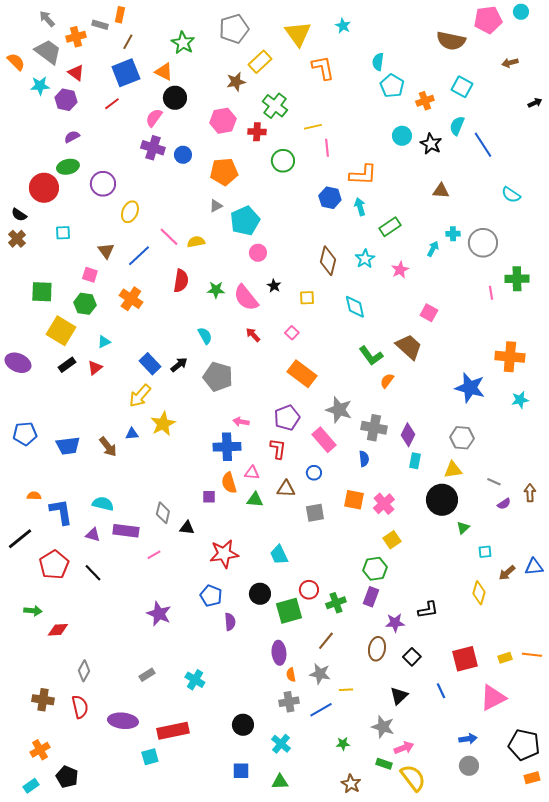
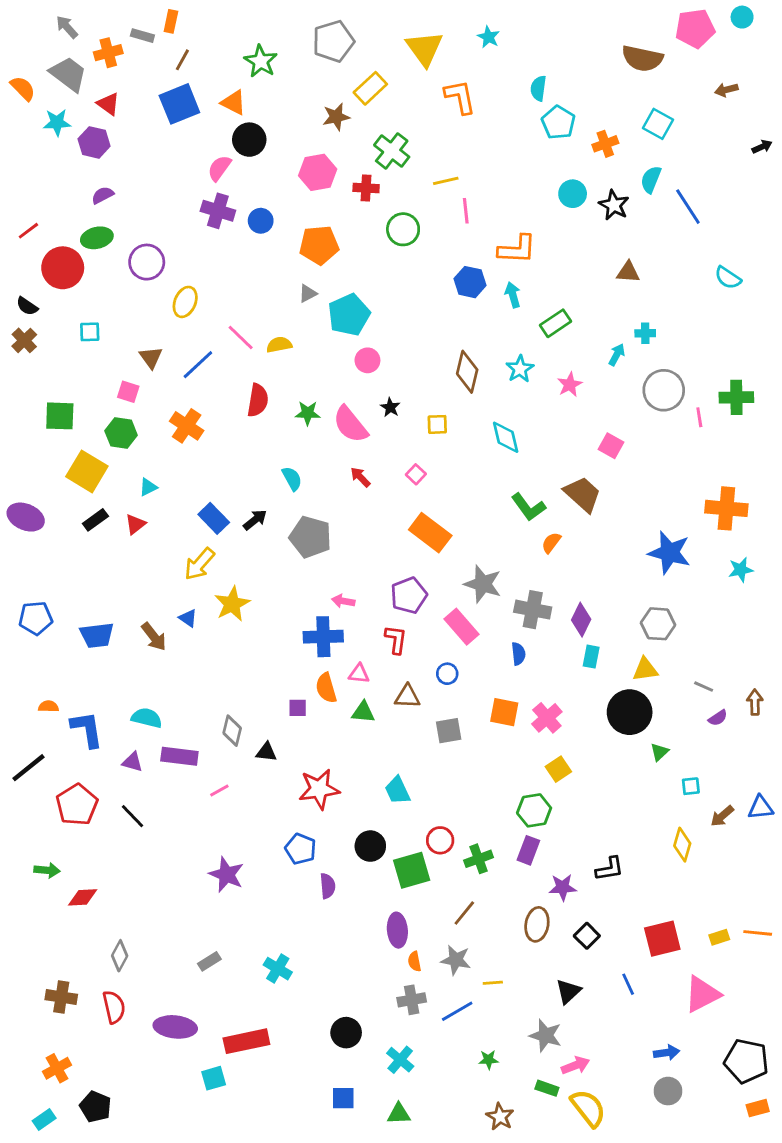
red line: (112, 104) -> (28, 231), moved
gray circle: (483, 243) -> (664, 390), moved
blue triangle: (132, 434) -> (188, 618), turned 40

